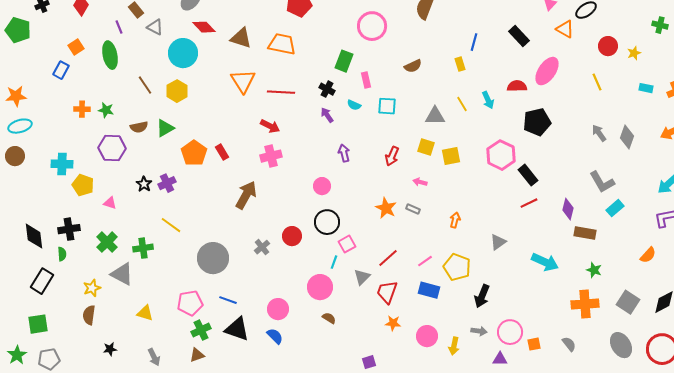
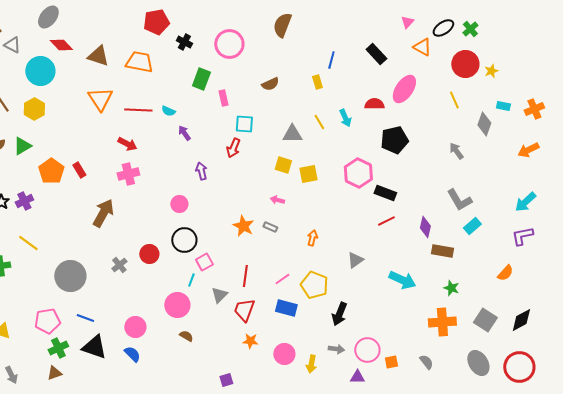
green cross: (660, 25) -> (470, 29), moved, turned 35
red circle: (608, 46) -> (465, 64), size x1.4
black cross: (327, 89) -> (184, 42), moved
cyan semicircle: (354, 105) -> (168, 111), moved
gray diamond: (627, 137) -> (484, 124), moved
red arrow: (392, 156) -> (233, 148), moved
black rectangle: (528, 175) -> (385, 193), turned -30
red line: (388, 258) -> (245, 276), turned -40

